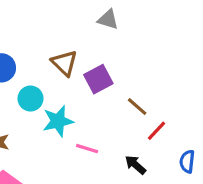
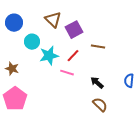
brown line: (137, 107) -> (98, 47), turned -32
red line: (157, 131) -> (73, 56), moved

